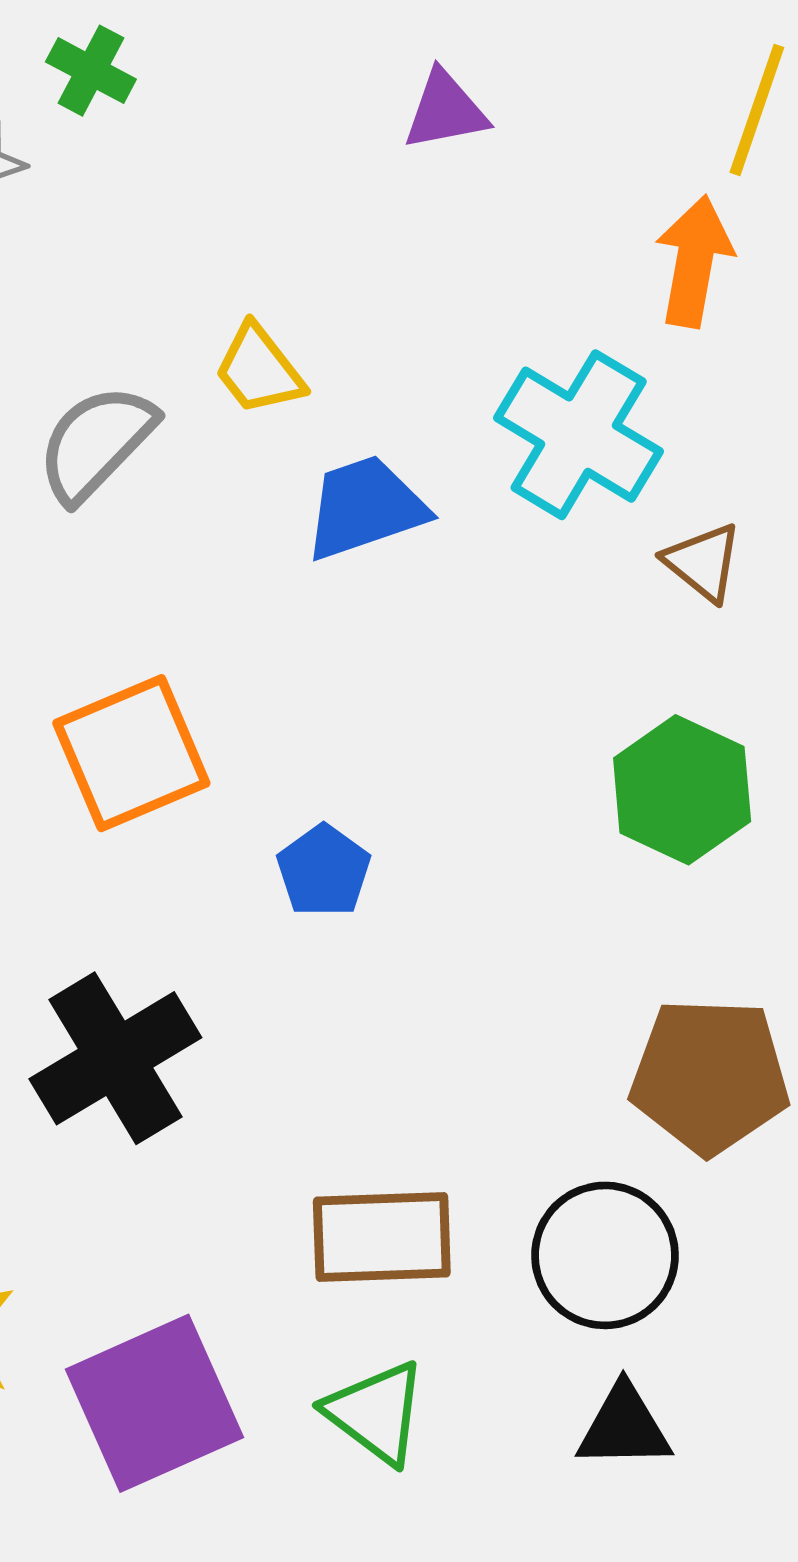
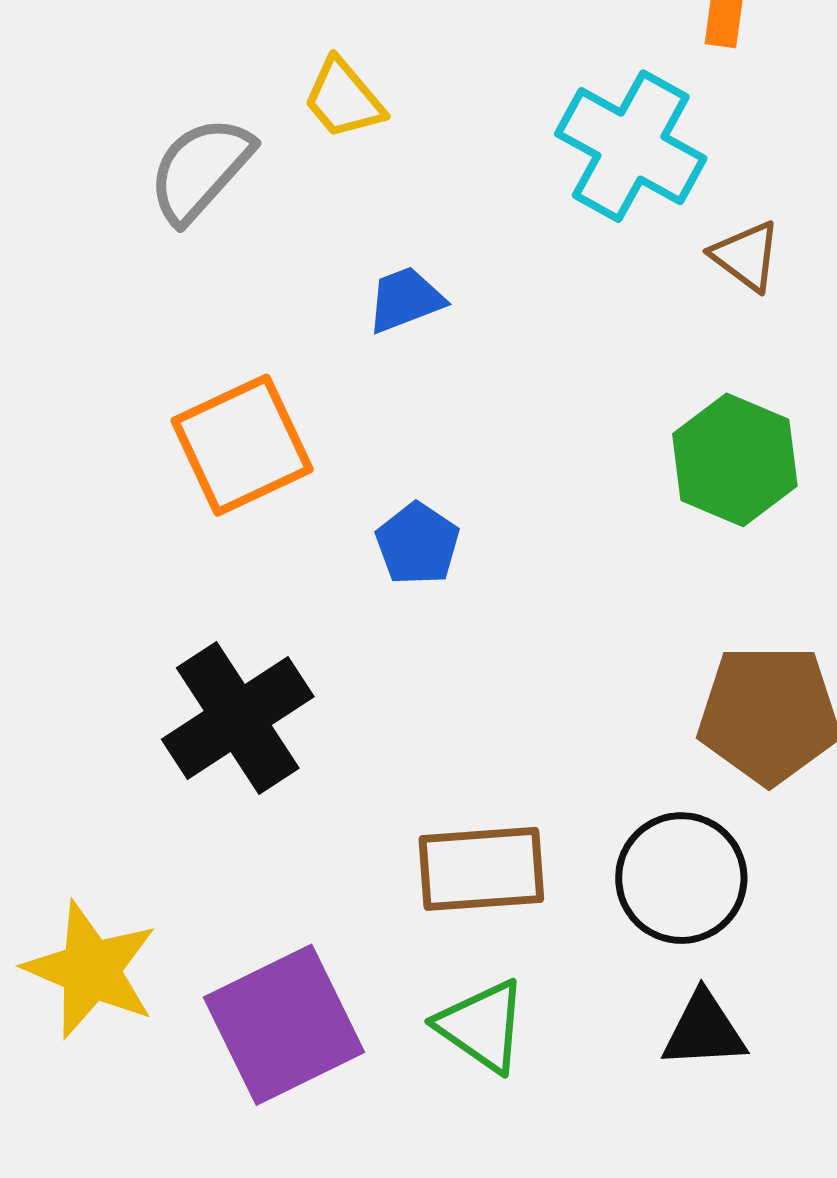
blue trapezoid: (365, 508) -> (405, 300), moved, size x0.7

